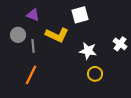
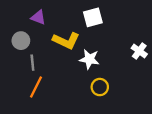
gray line: (33, 46) -> (32, 63), moved
white star: (88, 51) -> (89, 59), moved
yellow circle: (95, 74) -> (100, 87), moved

